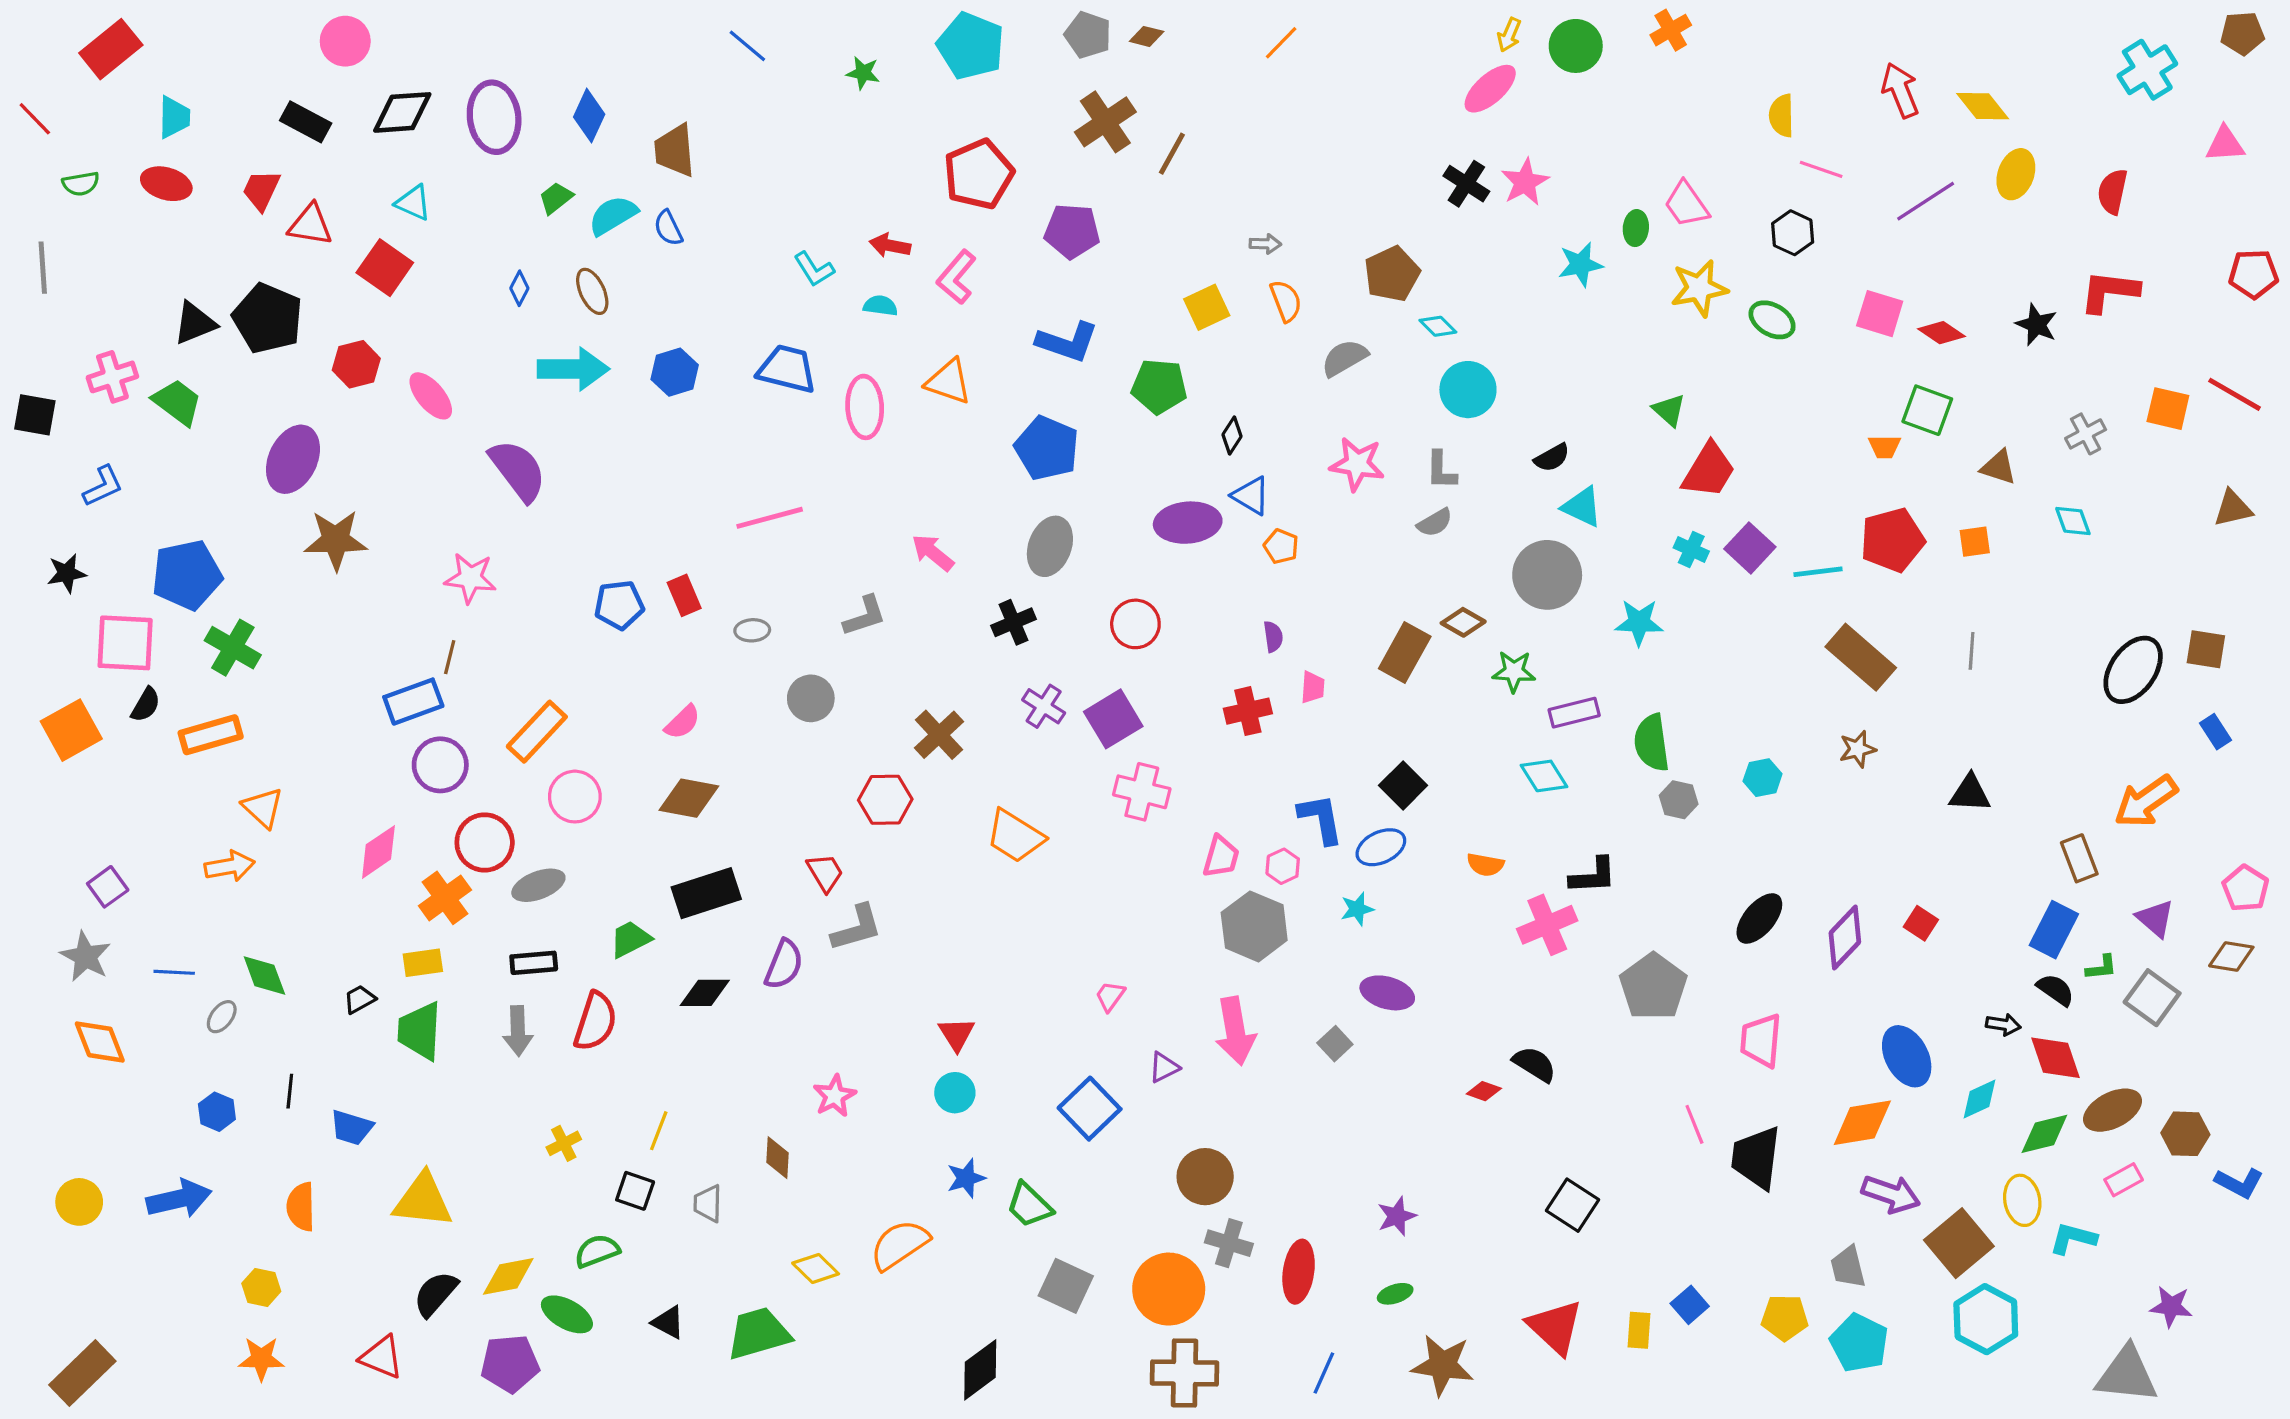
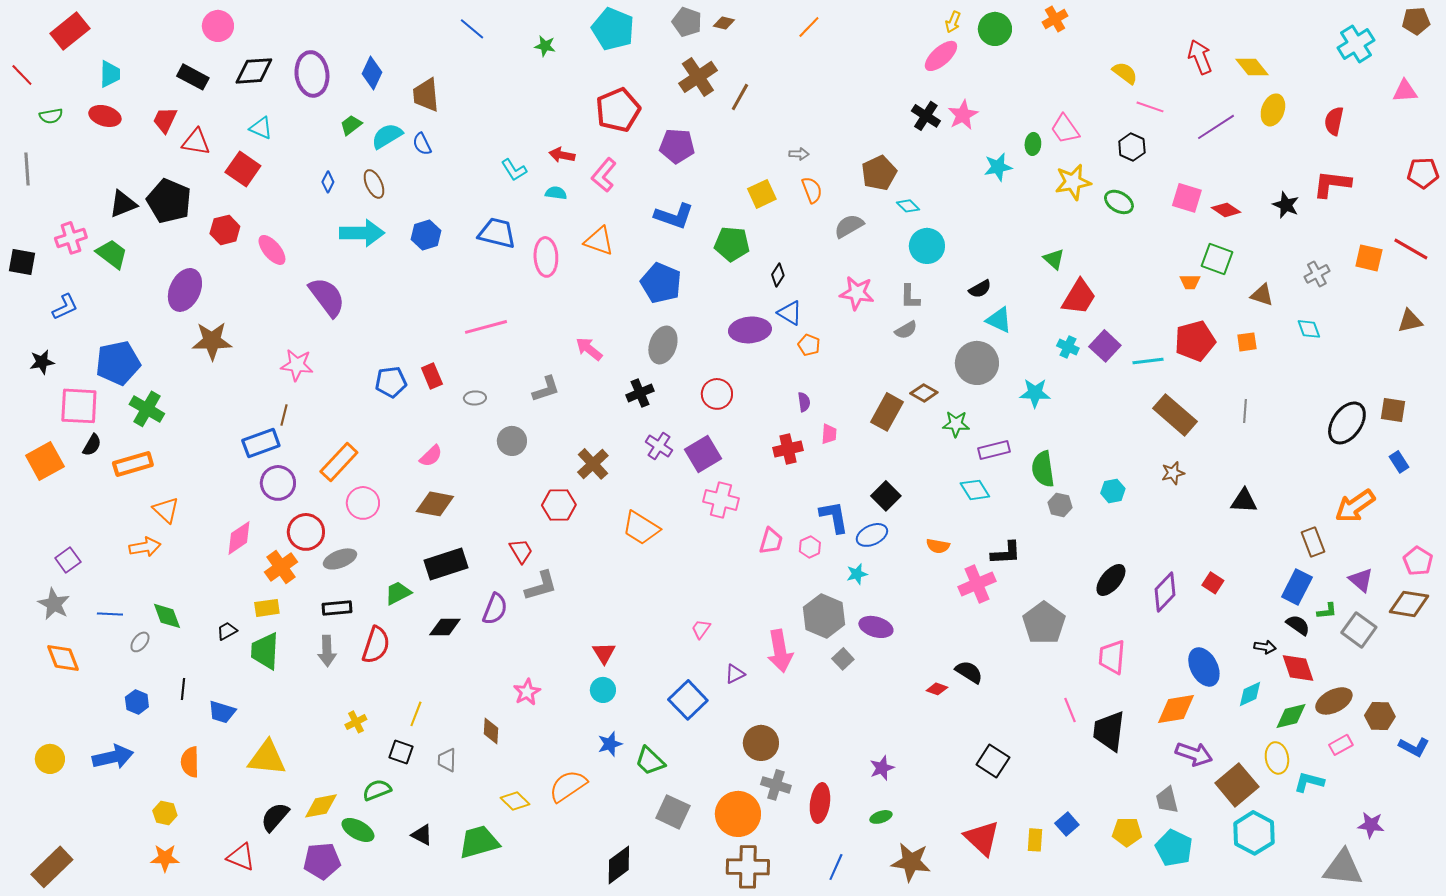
yellow semicircle: (1782, 116) -> (1125, 73), turned 128
gray hexagon: (1254, 926) -> (824, 616), moved
brown diamond: (2231, 956) -> (1409, 604), size x1.4

